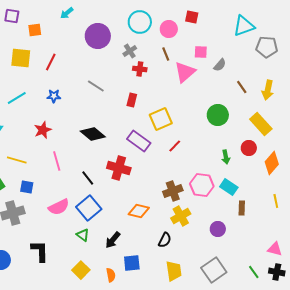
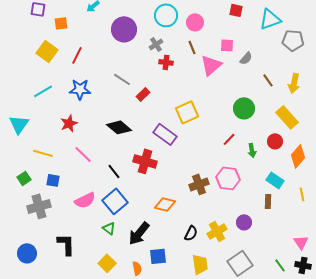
red square: (192, 17) -> (236, 10), moved
yellow square: (21, 58) -> (47, 51), turned 30
blue star: (54, 96) -> (80, 89), size x1.5
red rectangle: (132, 100) -> (143, 94), moved, turned 32
red line: (175, 146) -> (229, 139), moved
pink line: (57, 161) -> (83, 154), turned -30
cyan rectangle: (229, 187) -> (275, 180), moved
yellow cross: (181, 216) -> (217, 231), moved
black arrow: (113, 240) -> (139, 233), size x1.4
pink triangle: (275, 249) -> (301, 242), turned 42

